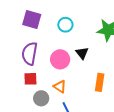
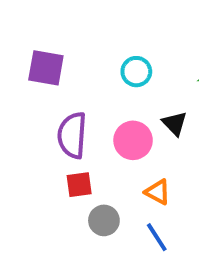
purple square: (32, 20) -> (46, 68), moved
orange triangle: (60, 87) -> (158, 192), moved

